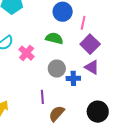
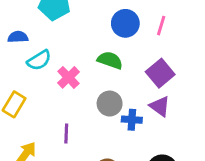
pink line: (83, 23) -> (161, 26), moved
purple line: (42, 97) -> (66, 133), moved

